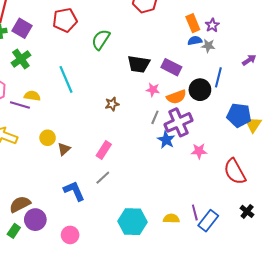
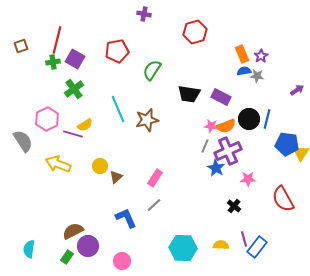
blue line: (218, 77) -> (267, 119), moved
pink star: (153, 90) -> (211, 126), moved
yellow semicircle: (32, 96) -> (85, 125), turned 140
brown star: (112, 104) -> (147, 120), moved, size x1.6
black cross: (247, 211) -> (234, 206), moved

